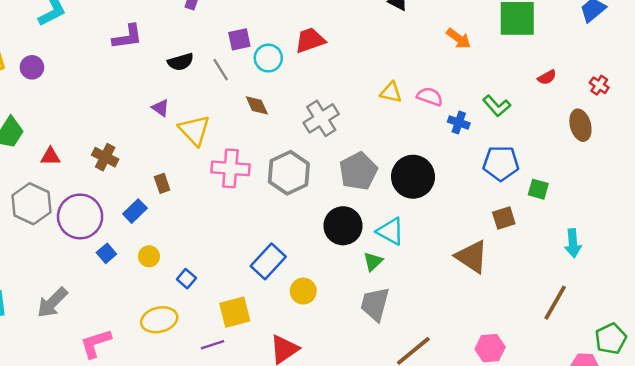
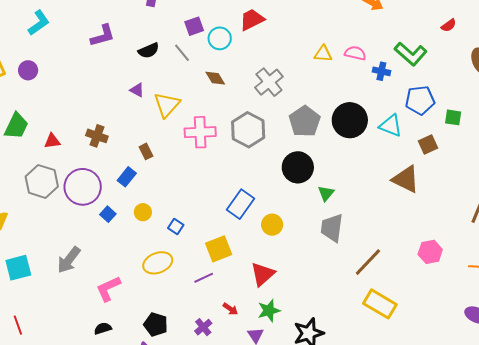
green L-shape: (497, 106) -> (411, 54), size x1.4
yellow triangle: (194, 130) -> (167, 105), turned 32
cyan triangle: (390, 231) -> (391, 126), moved

